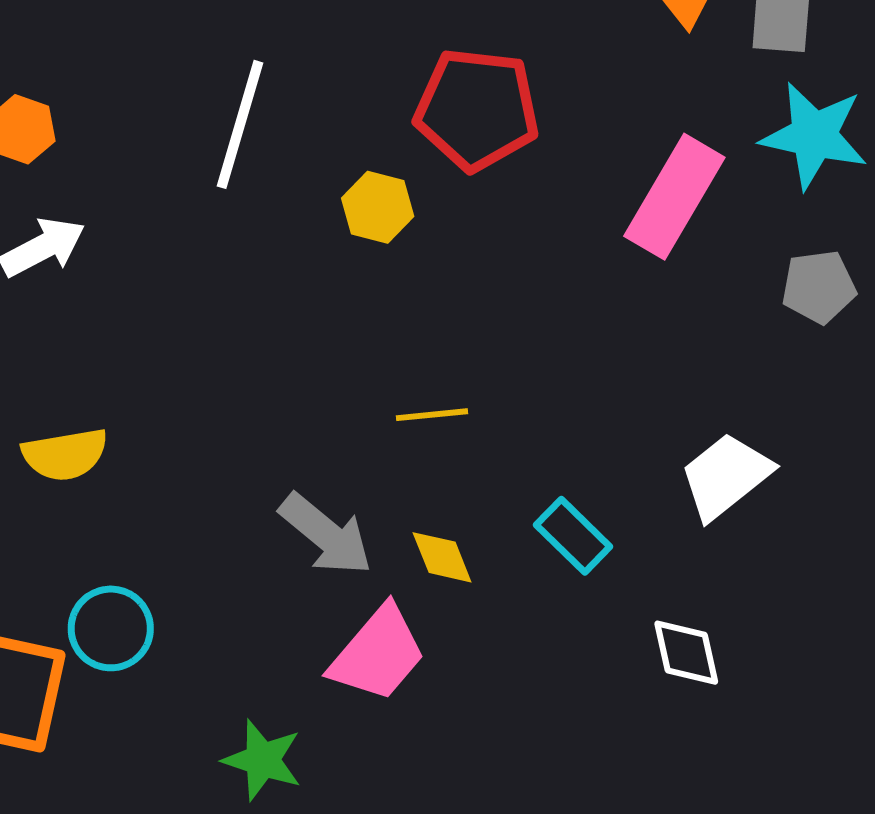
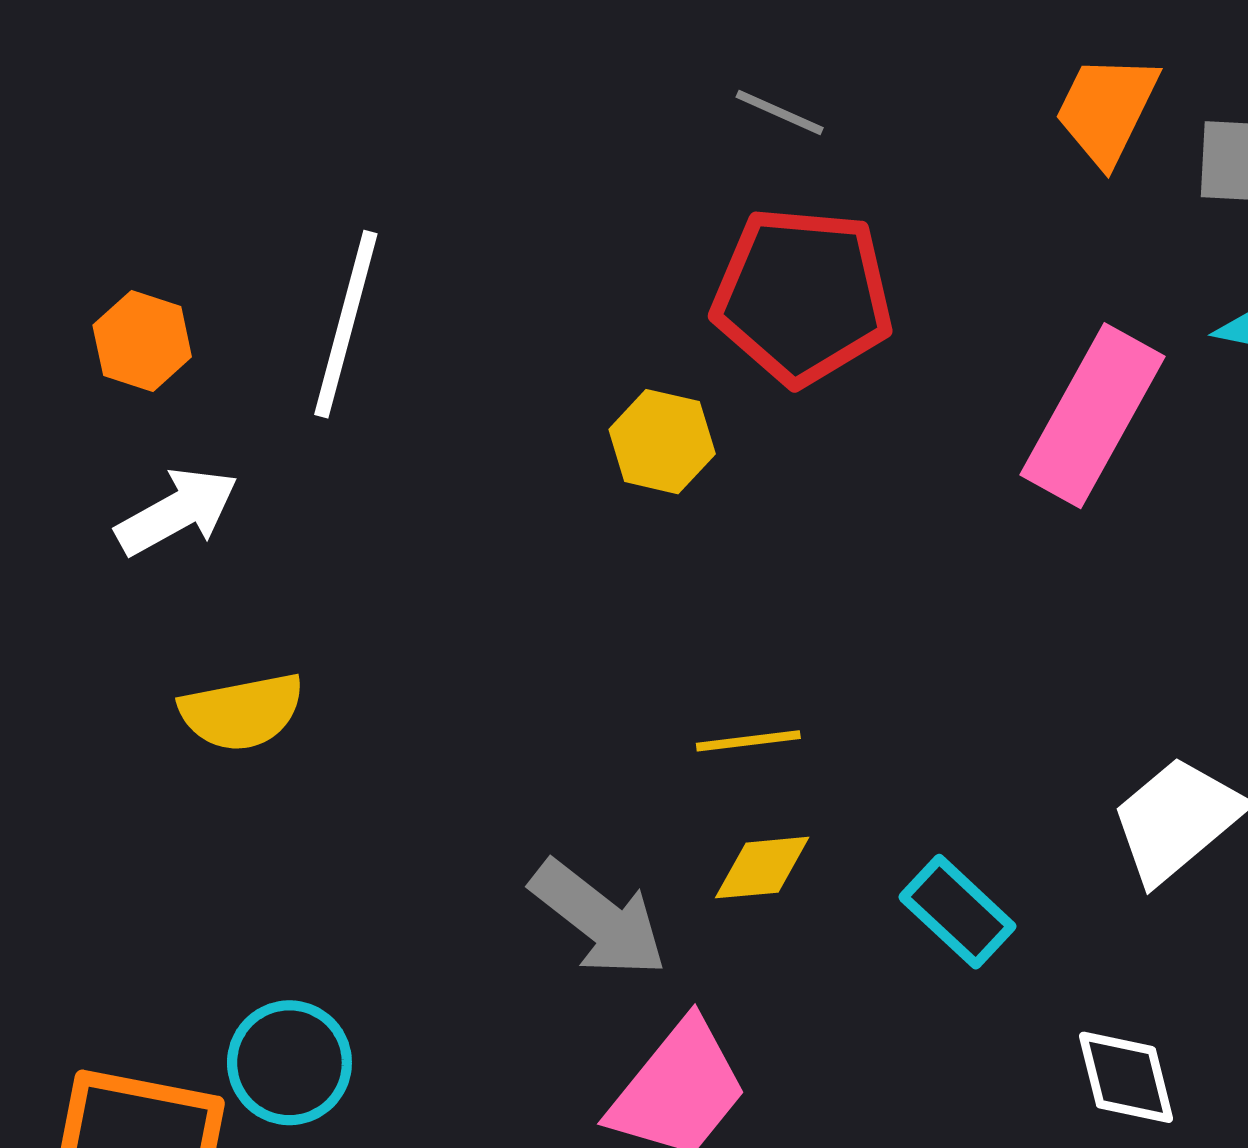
white line: (240, 124) -> (346, 324), moved
yellow semicircle: (65, 454) -> (242, 712), moved
yellow diamond: (442, 557) -> (762, 868), moved, turned -72

